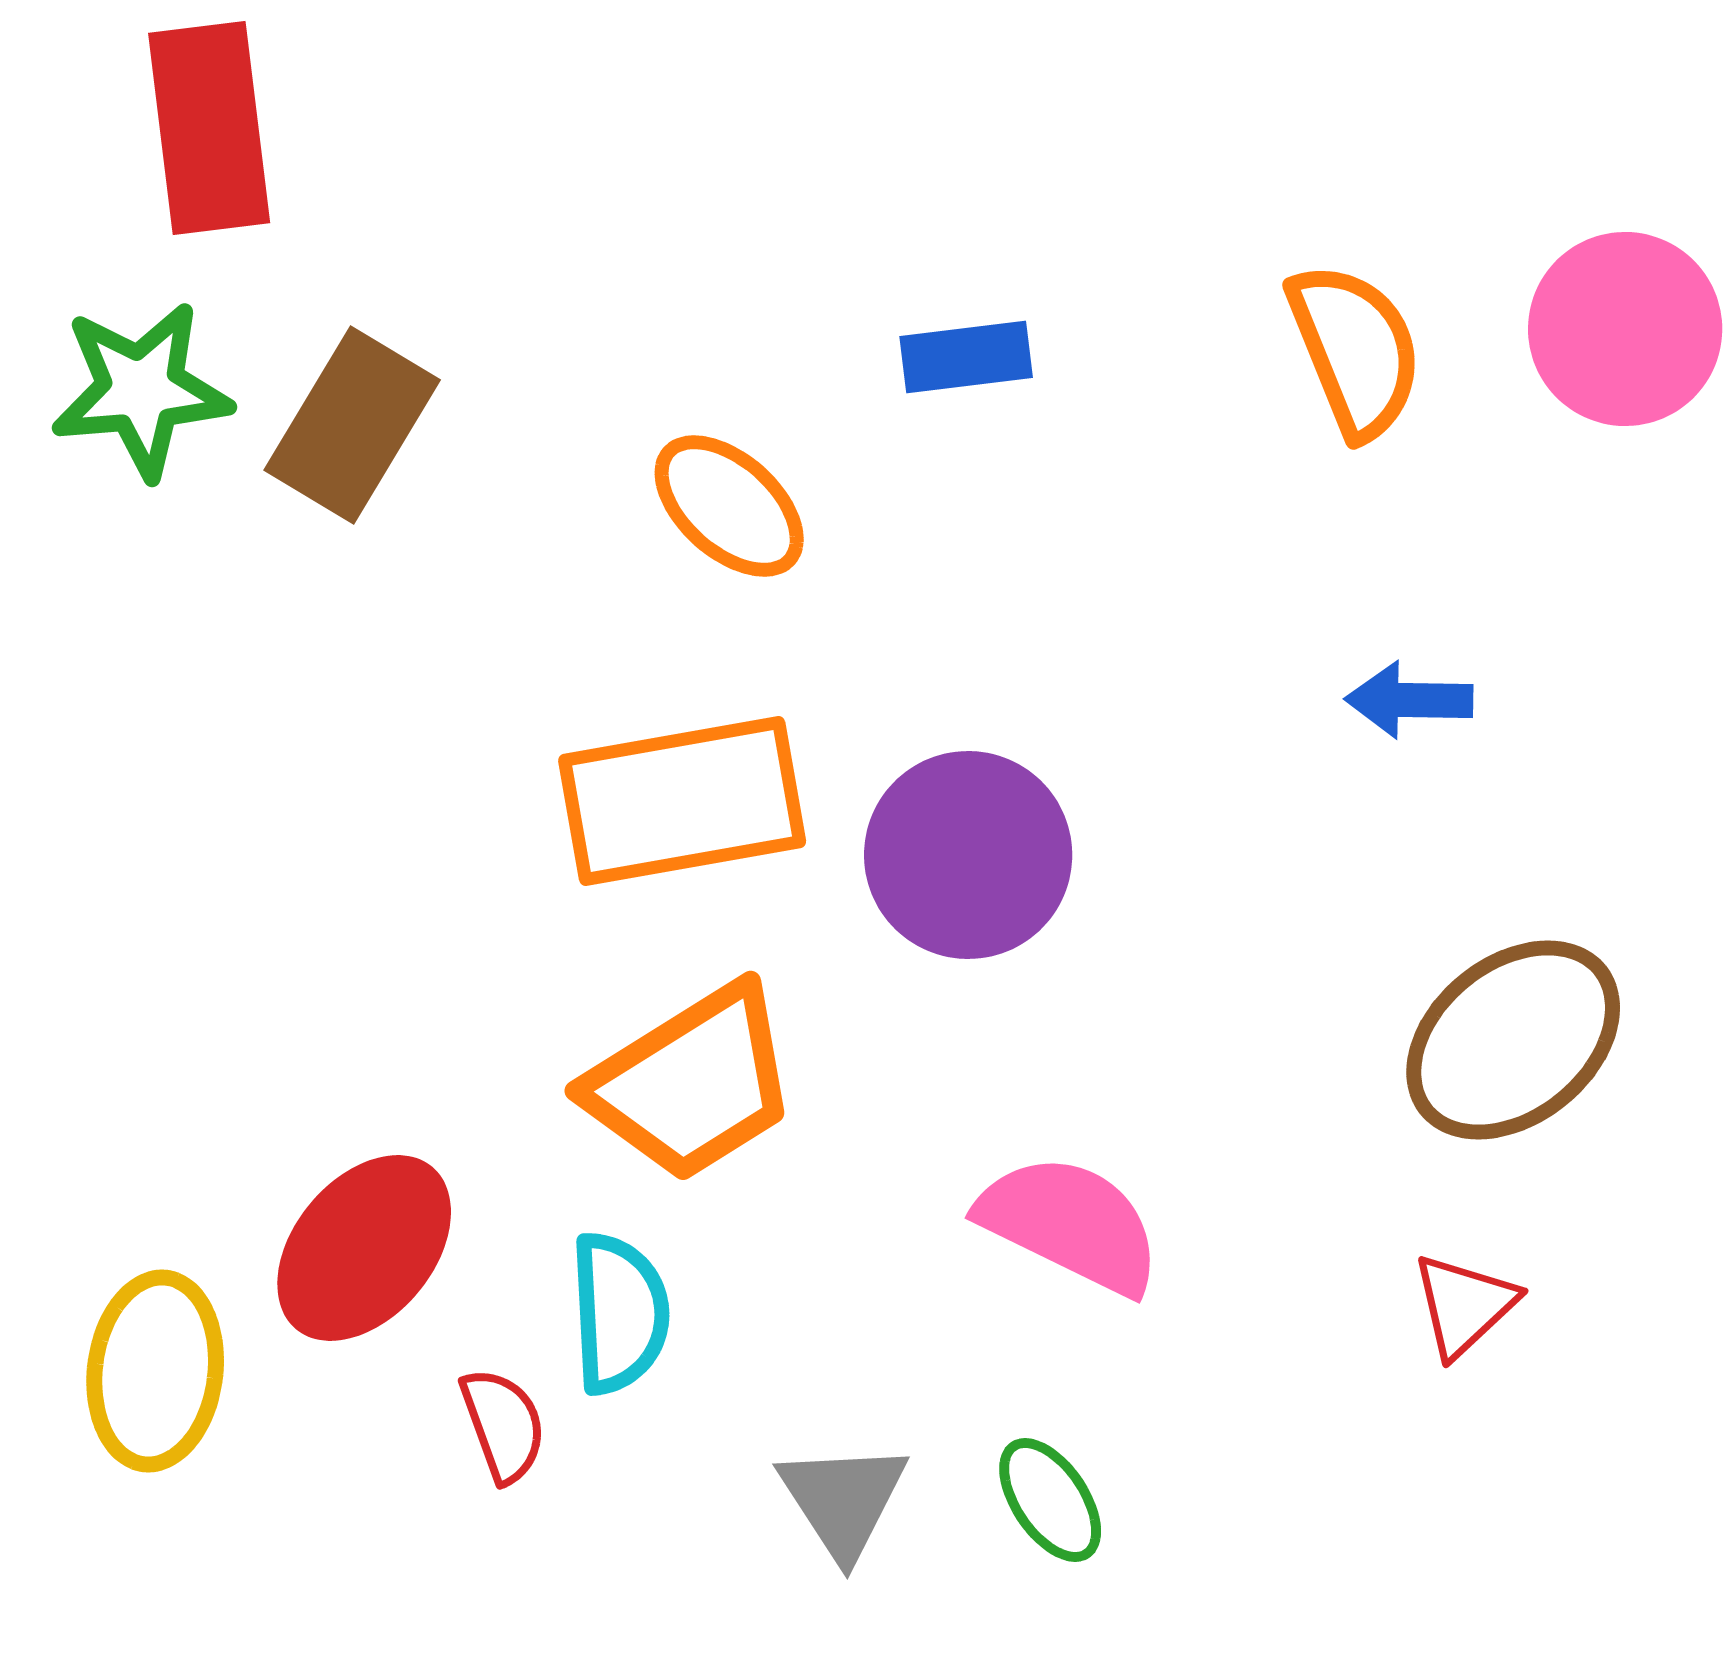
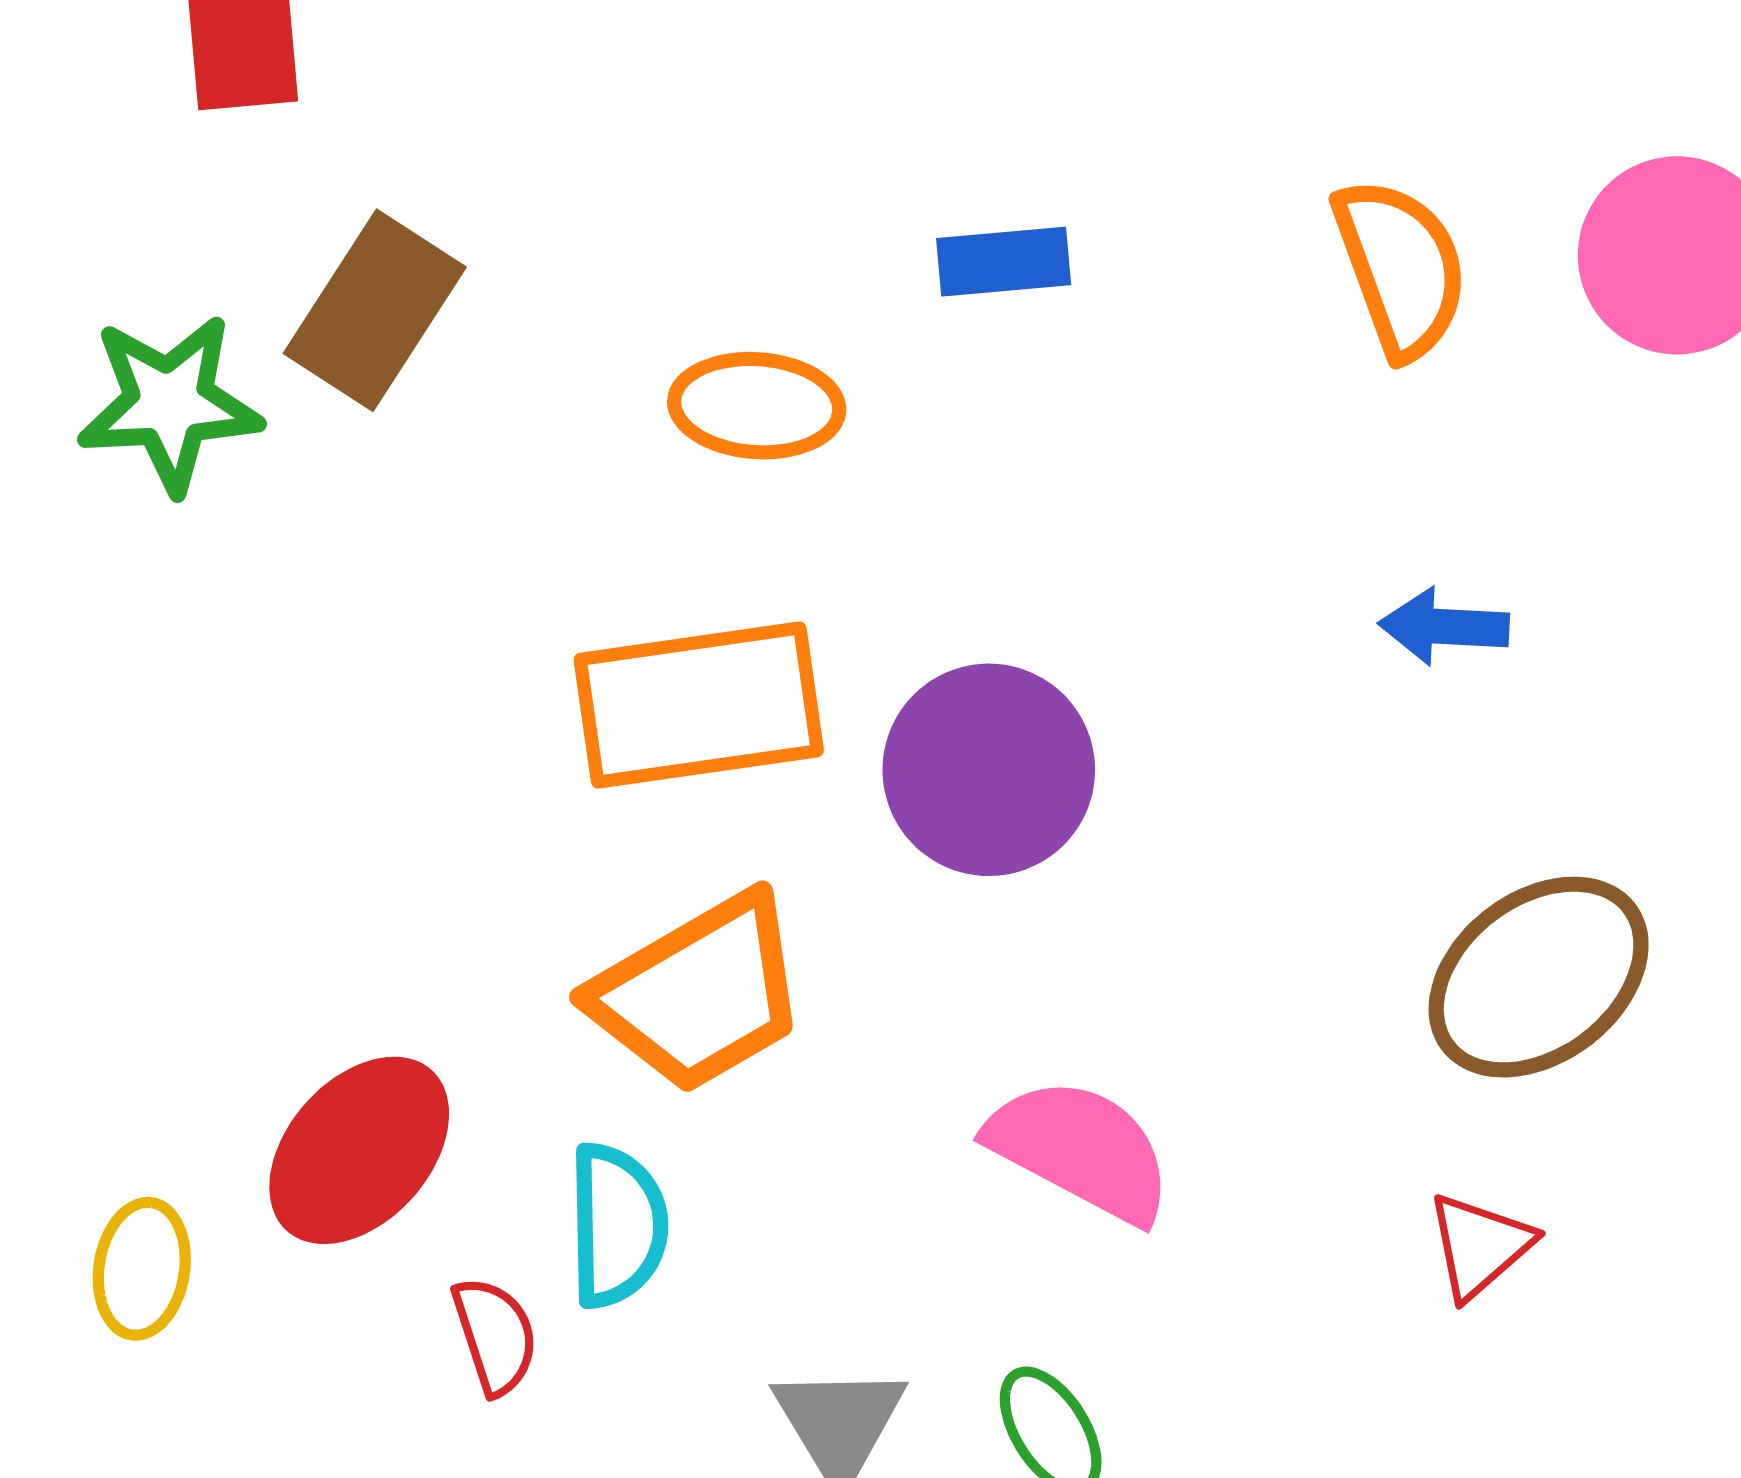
green star: (141, 390) -> (169, 404), moved
orange ellipse: (729, 506) -> (757, 406), turned -40
yellow ellipse: (155, 1371) -> (142, 1269), size x0.7

